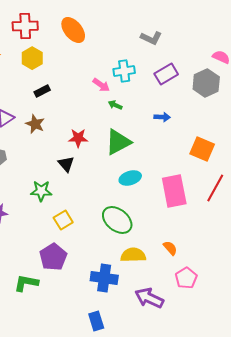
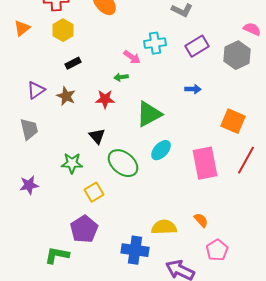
green arrow: (115, 105) -> (121, 77), moved, turned -32
red star: (78, 138) -> (105, 99), moved
cyan ellipse: (130, 178) -> (161, 150), turned -30
green ellipse: (117, 220) -> (123, 163), moved

